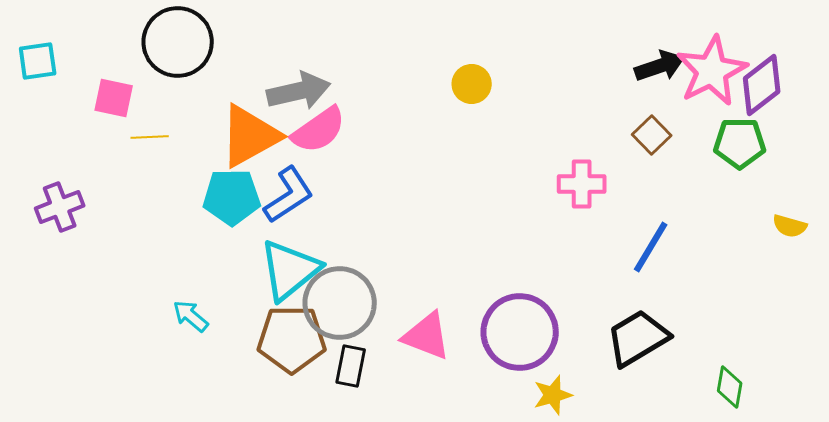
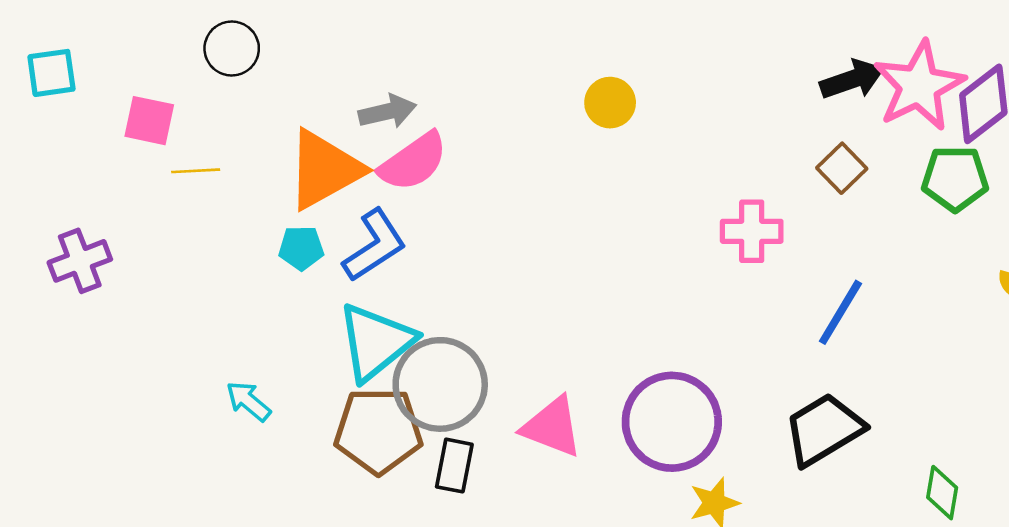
black circle: (178, 42) -> (232, 49), size x0.6
gray arrow: (299, 91) -> (387, 112), size x0.7
cyan pentagon: (232, 197) -> (301, 248), size x0.6

